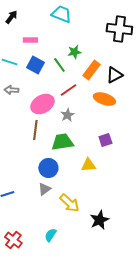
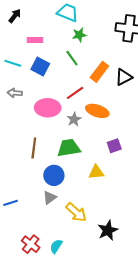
green star: (74, 52) -> (79, 35), moved
green line: (59, 65) -> (72, 58), moved
orange ellipse: (104, 99) -> (97, 111), moved
pink ellipse: (42, 104) -> (48, 108), turned 30
brown line: (35, 130) -> (34, 148), moved
red cross: (13, 240) -> (31, 244), moved

